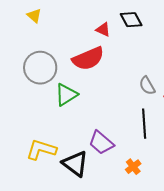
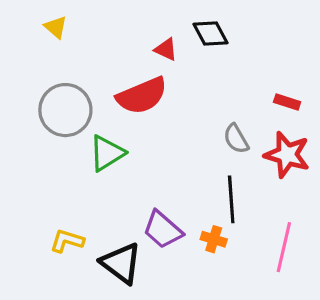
yellow L-shape: (41, 150) -> (67, 241), size x0.7
orange cross: (133, 167) -> (214, 239), moved, turned -35

